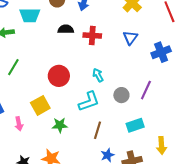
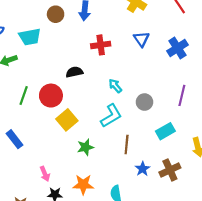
black semicircle: (66, 29) -> (74, 72), moved
red circle: (59, 76) -> (51, 96), moved
purple line: (146, 90) -> (182, 95), moved
yellow square: (40, 105) -> (67, 120), moved
pink arrow: (19, 124) -> (45, 174), moved

